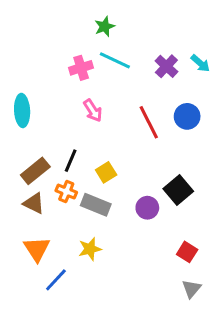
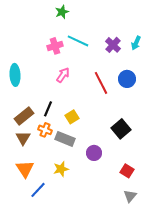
green star: (105, 27) -> (62, 12), moved
cyan arrow: (200, 63) -> (136, 43), turned 72
pink arrow: (93, 110) -> (63, 75), turned -112
brown triangle: (34, 203) -> (23, 138), turned 35
purple circle: (147, 208) -> (94, 153), moved

